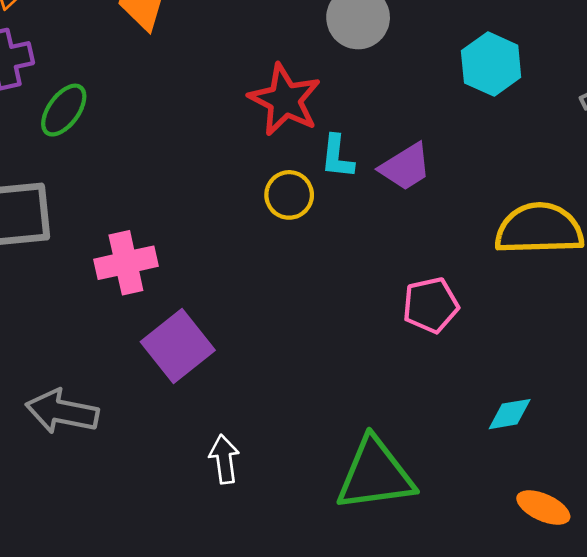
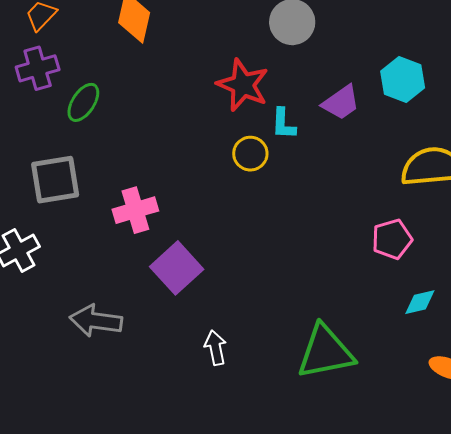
cyan hexagon: (491, 64) -> (403, 80), moved
purple trapezoid: (405, 167) -> (341, 102), moved
pink pentagon: (431, 305) -> (392, 239), moved

